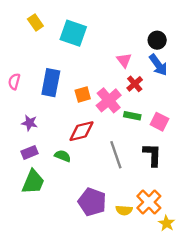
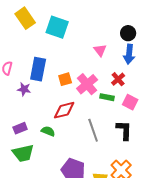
yellow rectangle: (35, 22) -> (25, 18), size x1.5
blue arrow: (158, 65) -> (129, 54), turned 42
red cross: (135, 84) -> (118, 79), moved
purple star: (30, 123) -> (24, 89), moved
green trapezoid: (33, 182) -> (23, 153), turned 55

